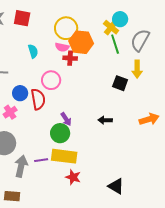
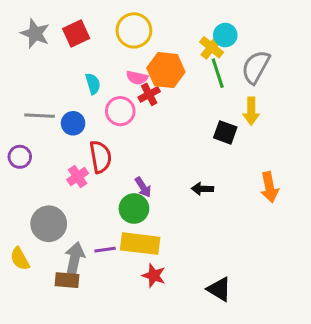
red square: (22, 18) -> (76, 33), turned -36
yellow circle: (66, 28) -> (134, 30), moved
red cross: (70, 58) -> (149, 94), turned -32
pink circle: (51, 80) -> (120, 111), moved
blue circle: (20, 93) -> (73, 123), moved
pink cross: (10, 112) -> (78, 177), moved
orange arrow: (149, 119) -> (269, 187), turned 96
brown rectangle: (12, 196) -> (67, 280), moved

